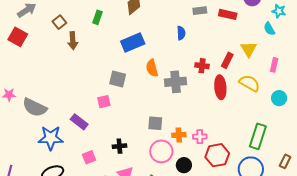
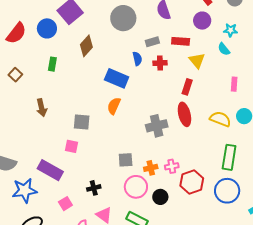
blue semicircle: (181, 33) -> (137, 59), moved
brown arrow: (73, 41) -> (42, 108), moved
blue rectangle: (133, 42) -> (117, 78), moved, turned 55
yellow triangle: (249, 49) -> (197, 60), moved
red cross: (202, 66) -> (160, 63), moved
orange semicircle: (152, 68) -> (114, 106), turned 48
gray cross: (176, 82) -> (157, 126), moved
yellow semicircle: (250, 83) -> (220, 119), moved
pink square: (104, 102) -> (72, 146), turned 32
purple rectangle: (79, 122) -> (50, 170), size x1.4

